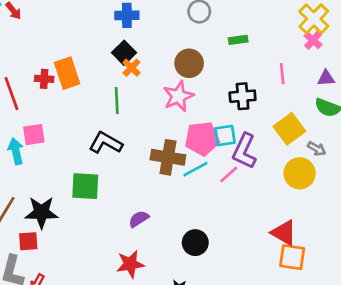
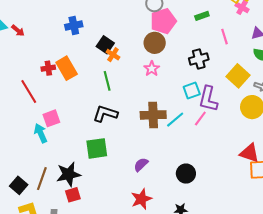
blue cross: (127, 15) -> (74, 26), moved
green rectangle: (238, 40) -> (202, 16), moved
red cross: (44, 79) -> (48, 68), moved
pink star: (178, 96) -> (152, 69), size x0.7
pink pentagon: (202, 139) -> (163, 21), moved
red square: (28, 241) -> (73, 195), moved

